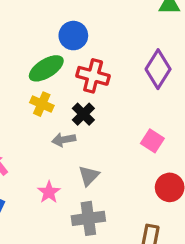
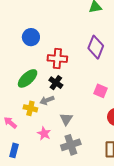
blue circle: (73, 36) -> (31, 37), moved
green ellipse: (46, 68) -> (28, 78), moved
yellow cross: (42, 104) -> (30, 108), moved

